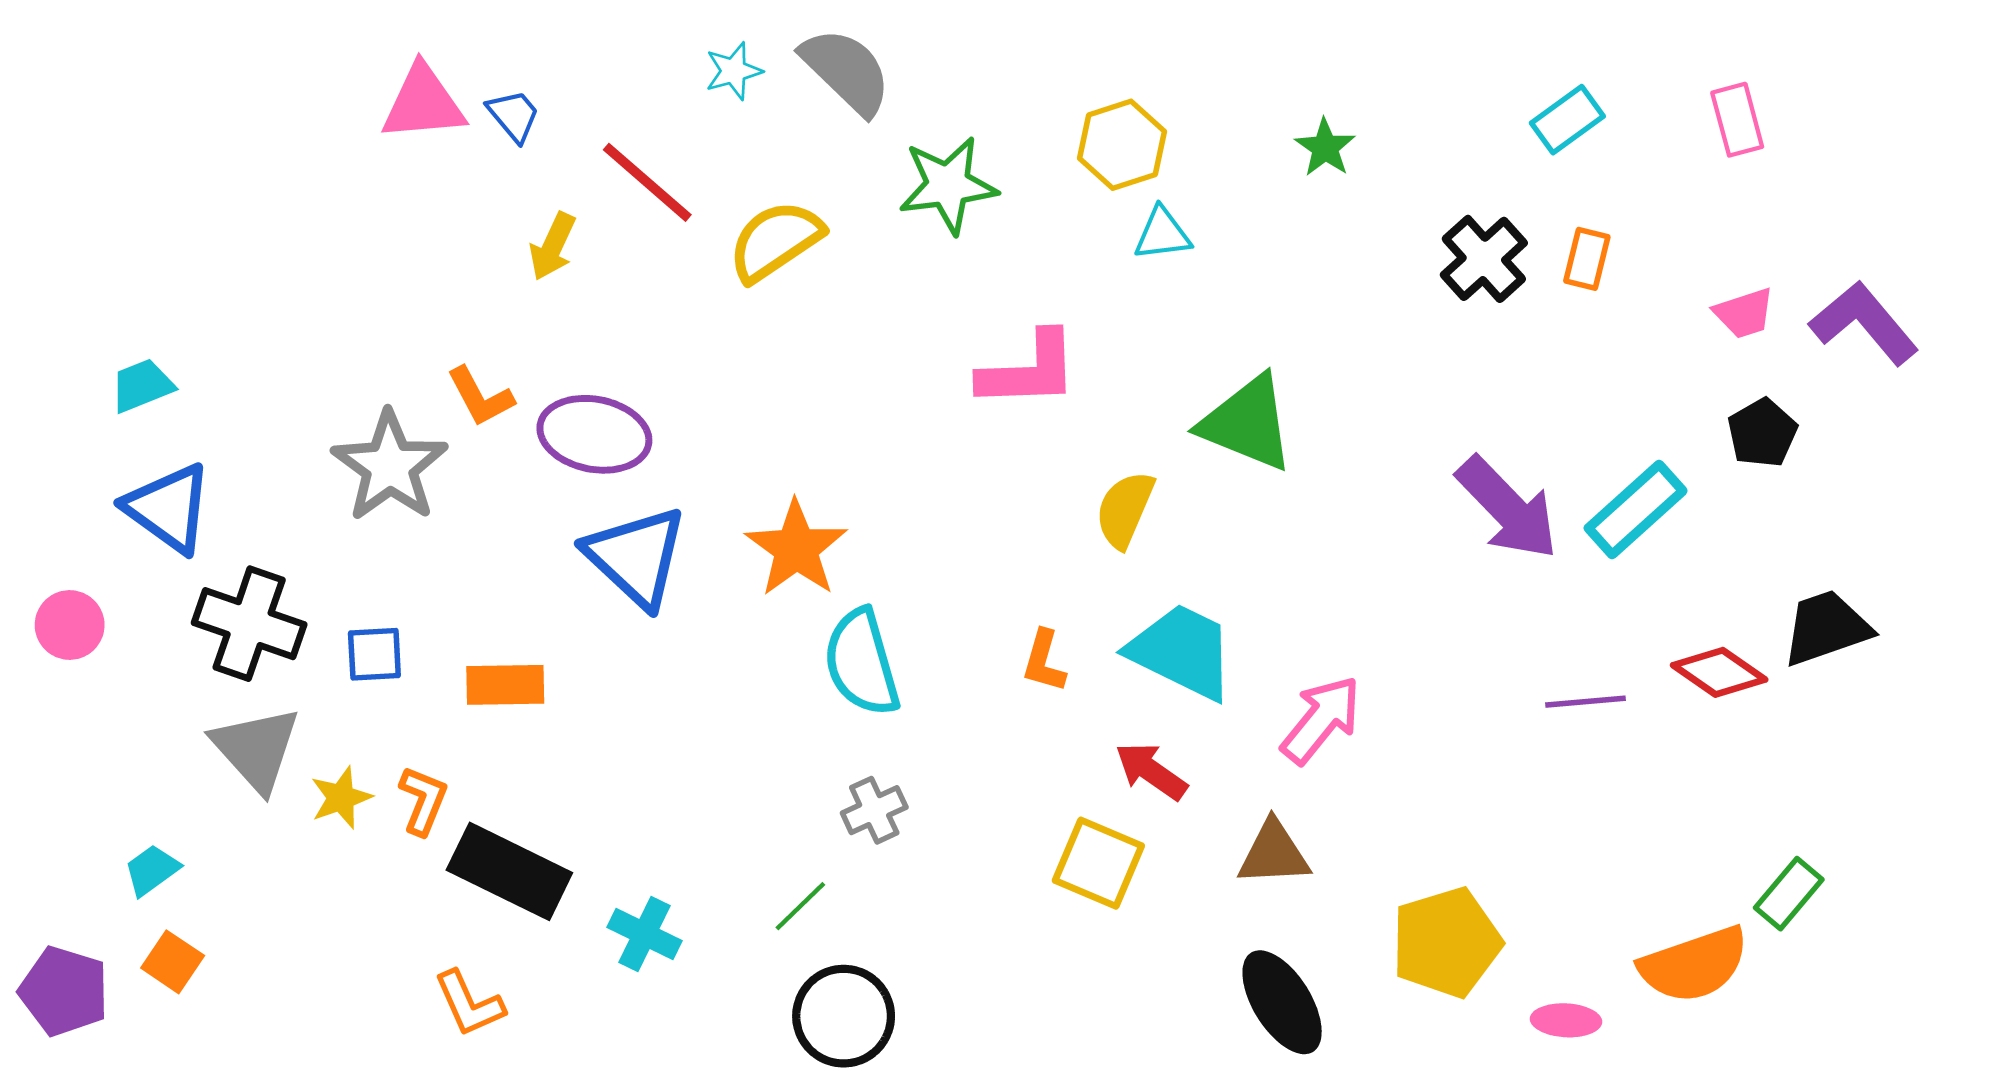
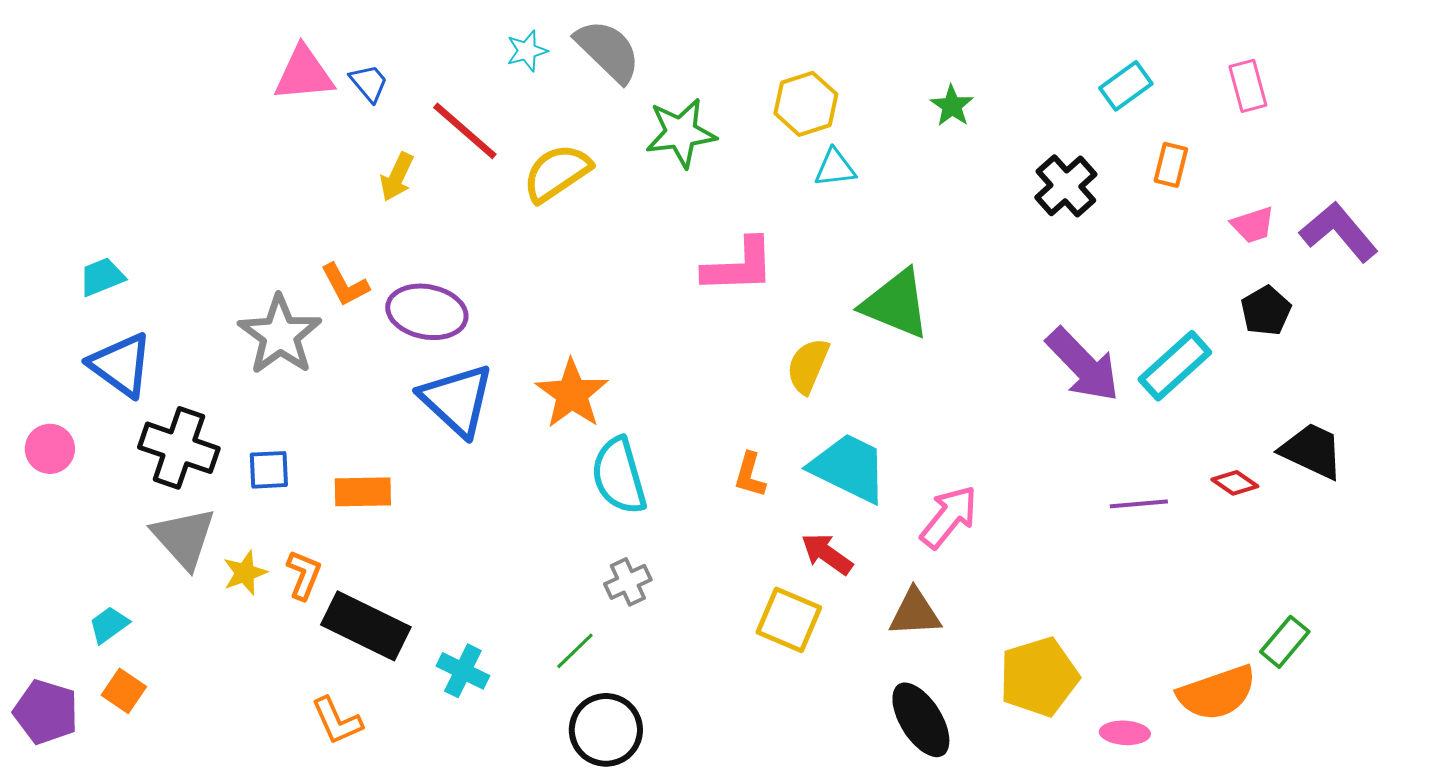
orange rectangle: (1587, 259) -> (1171, 165), moved
black trapezoid: (1826, 628) -> (1312, 451), turned 44
red diamond: (1719, 672) -> (1235, 483), size x0.7

